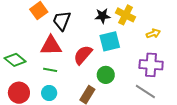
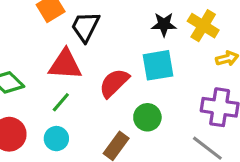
yellow cross: (125, 15) -> (203, 26), moved
black star: (102, 16) -> (164, 24), moved
green line: (50, 70) -> (61, 102), turned -64

